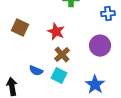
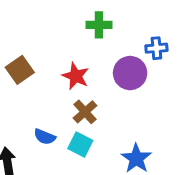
brown square: (20, 28) -> (20, 70), turned 30
purple circle: (100, 46) -> (130, 73), moved

